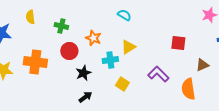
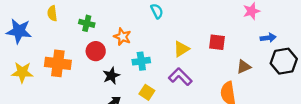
cyan semicircle: (124, 15) -> (157, 11), turned 32
yellow triangle: (128, 47) -> (181, 49), moved
purple L-shape: (158, 74) -> (180, 77), moved
yellow square: (122, 84) -> (147, 92), moved

